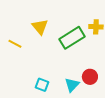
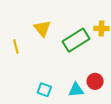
yellow line: (15, 44) -> (16, 46), turned 48
cyan triangle: (72, 85) -> (76, 90), turned 42

